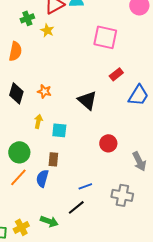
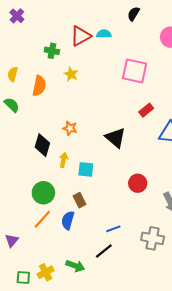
green cross: (27, 18) -> (52, 51), turned 32
yellow star: (47, 30) -> (71, 74), moved
black diamond: (16, 93) -> (42, 145), moved
brown rectangle: (53, 159) -> (79, 200), turned -32

